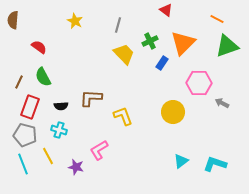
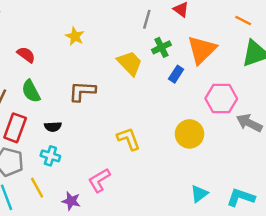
yellow star: (75, 21) -> (75, 36), moved
gray line: (118, 25) -> (147, 19), moved
brown L-shape: (91, 98) -> (82, 91), moved
gray arrow: (222, 103) -> (249, 123), size x1.5

